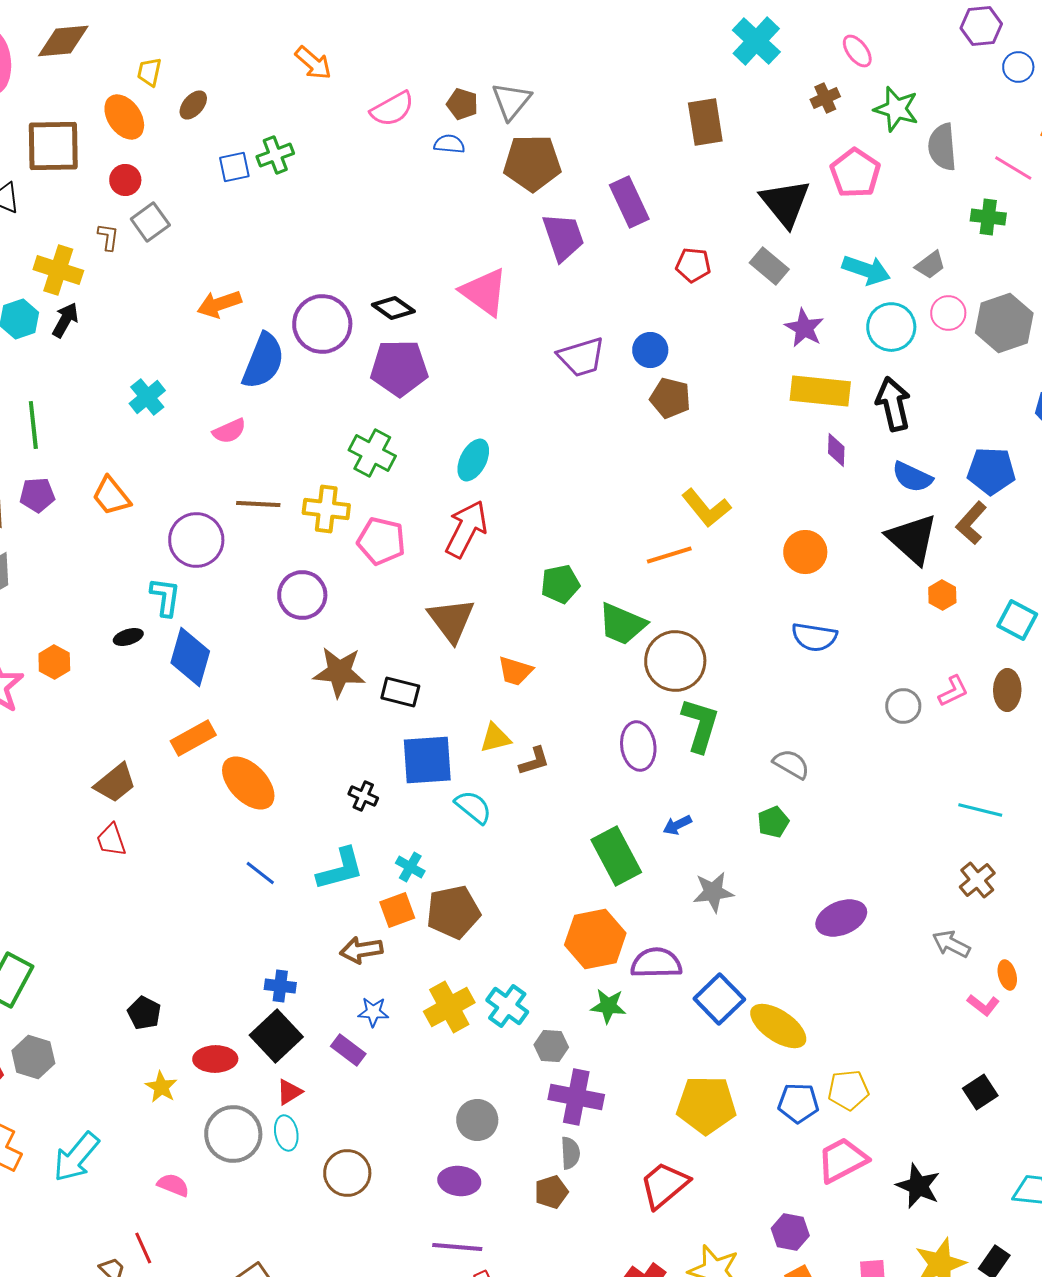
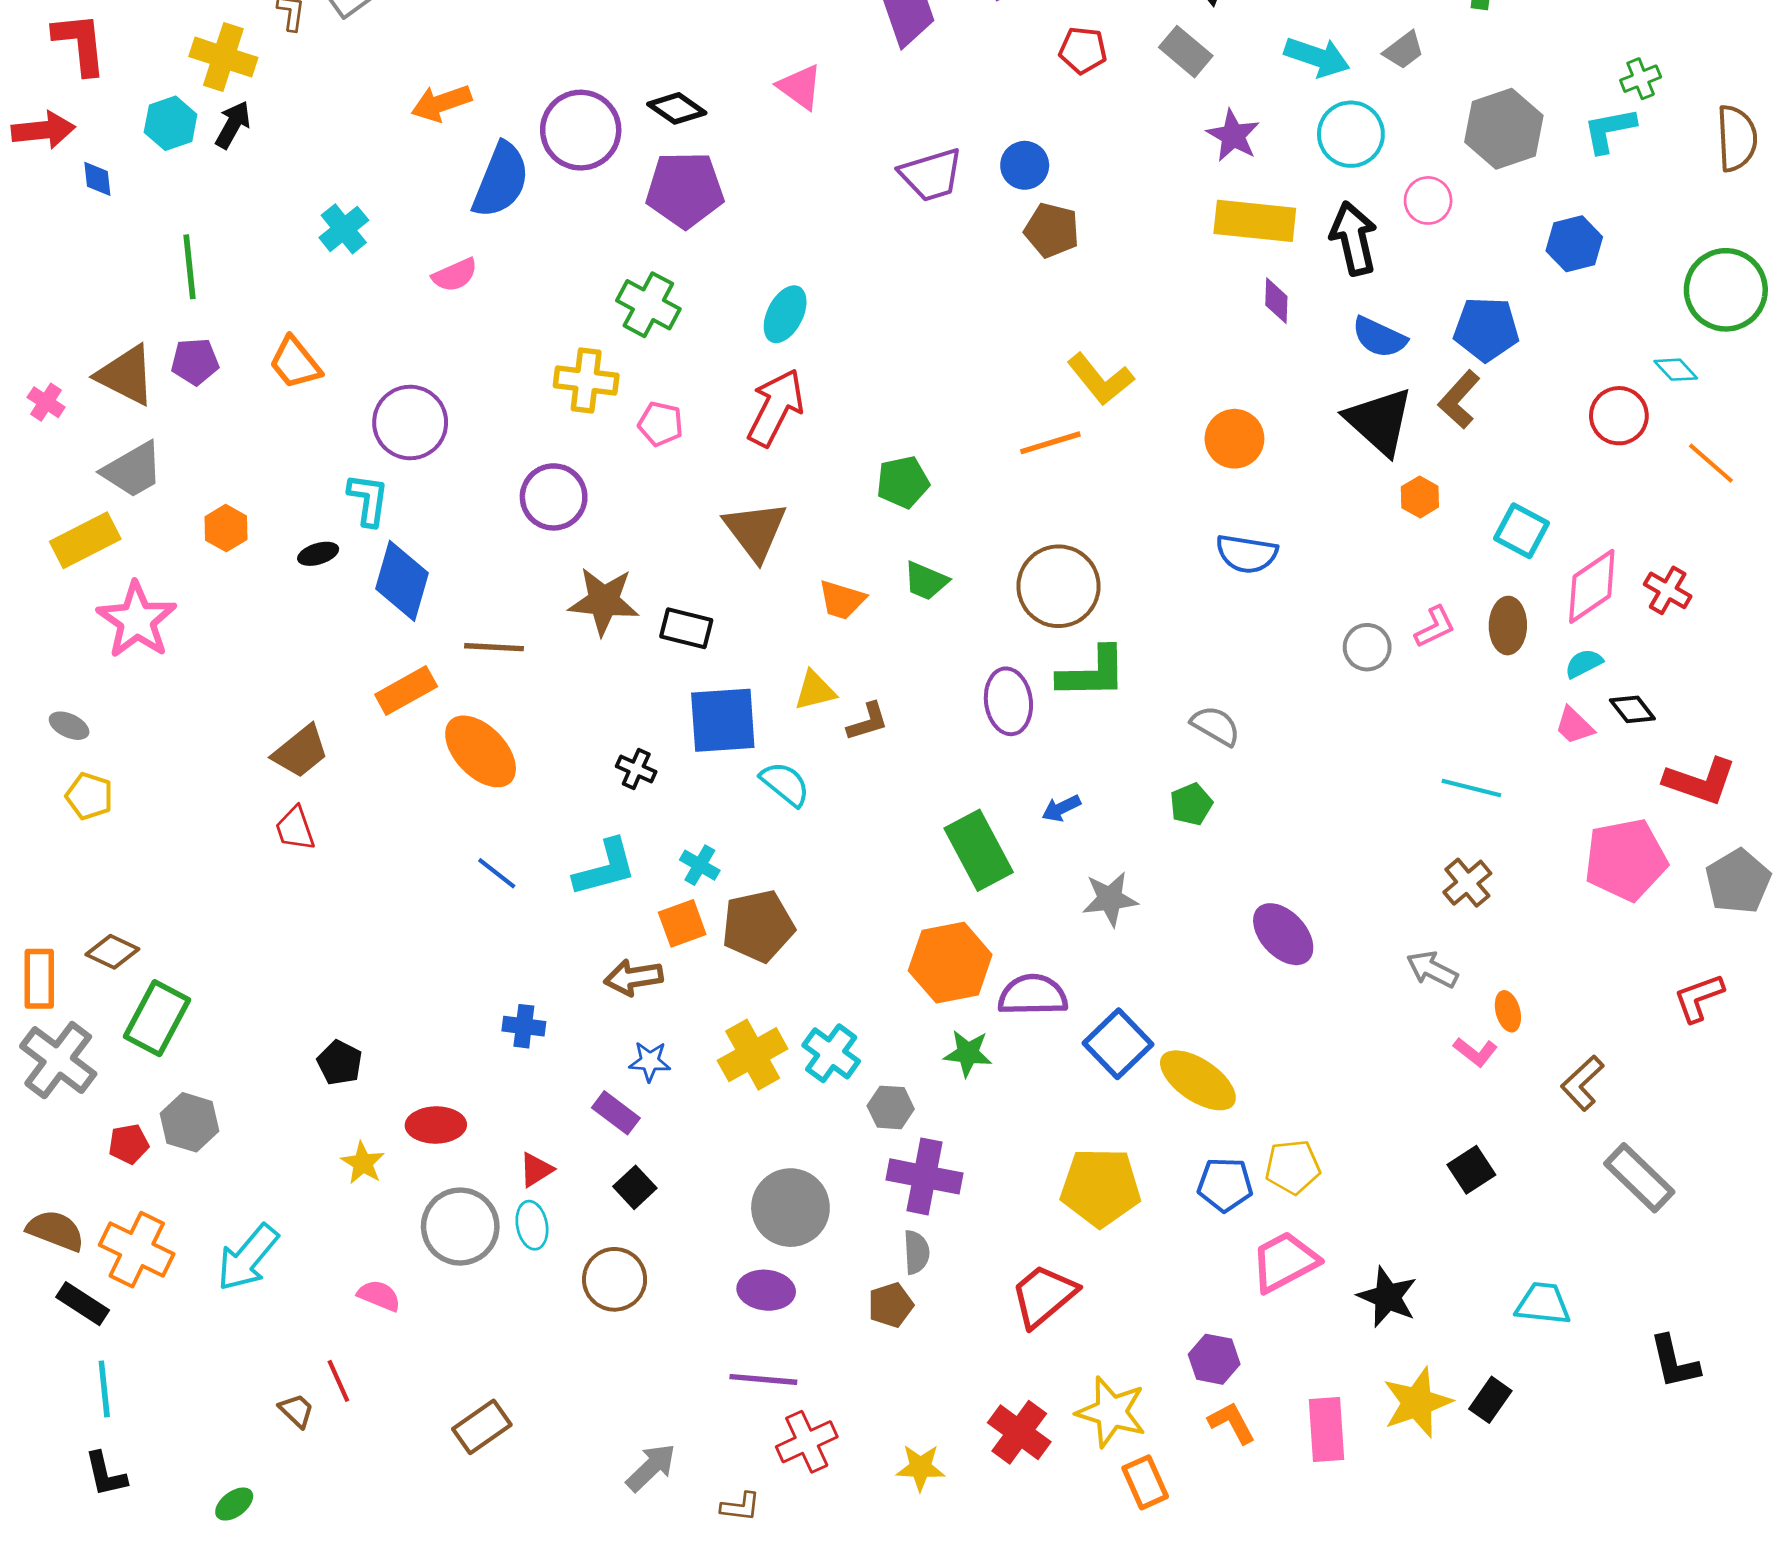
pink triangle: (484, 292) -> (800, 87), size x0.7
pink circle: (948, 313) -> (1428, 200), moved
brown line: (258, 504) -> (494, 647), moved
pink pentagon: (381, 541) -> (661, 424), size x0.7
green trapezoid: (622, 624) -> (926, 581), moved, size x0.7
orange hexagon: (54, 662) -> (226, 528), moved
green L-shape: (700, 725) -> (1092, 673), turned 72
purple ellipse: (841, 918) -> (1283, 934), turned 69
black square: (276, 1036) -> (635, 1187), moved, size x0.6
gray circle: (477, 1120) -> (790, 1208), size x1.4

